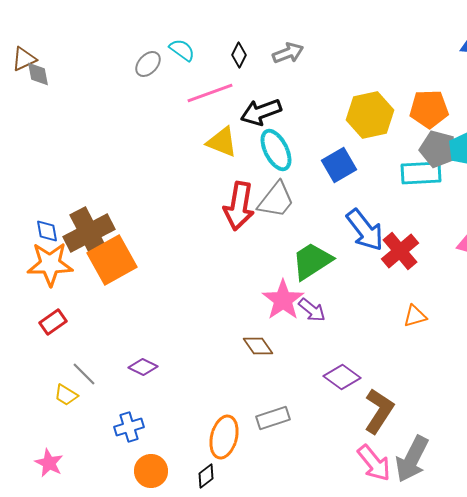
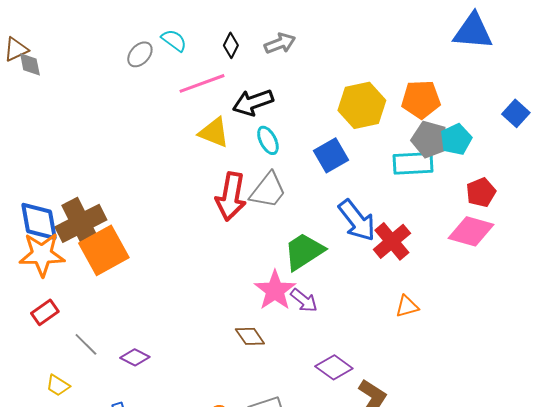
cyan ellipse: (276, 150) -> (268, 140), size x0.7
blue diamond: (47, 231) -> (39, 221), size x1.8
gray line: (84, 374) -> (86, 344), moved

